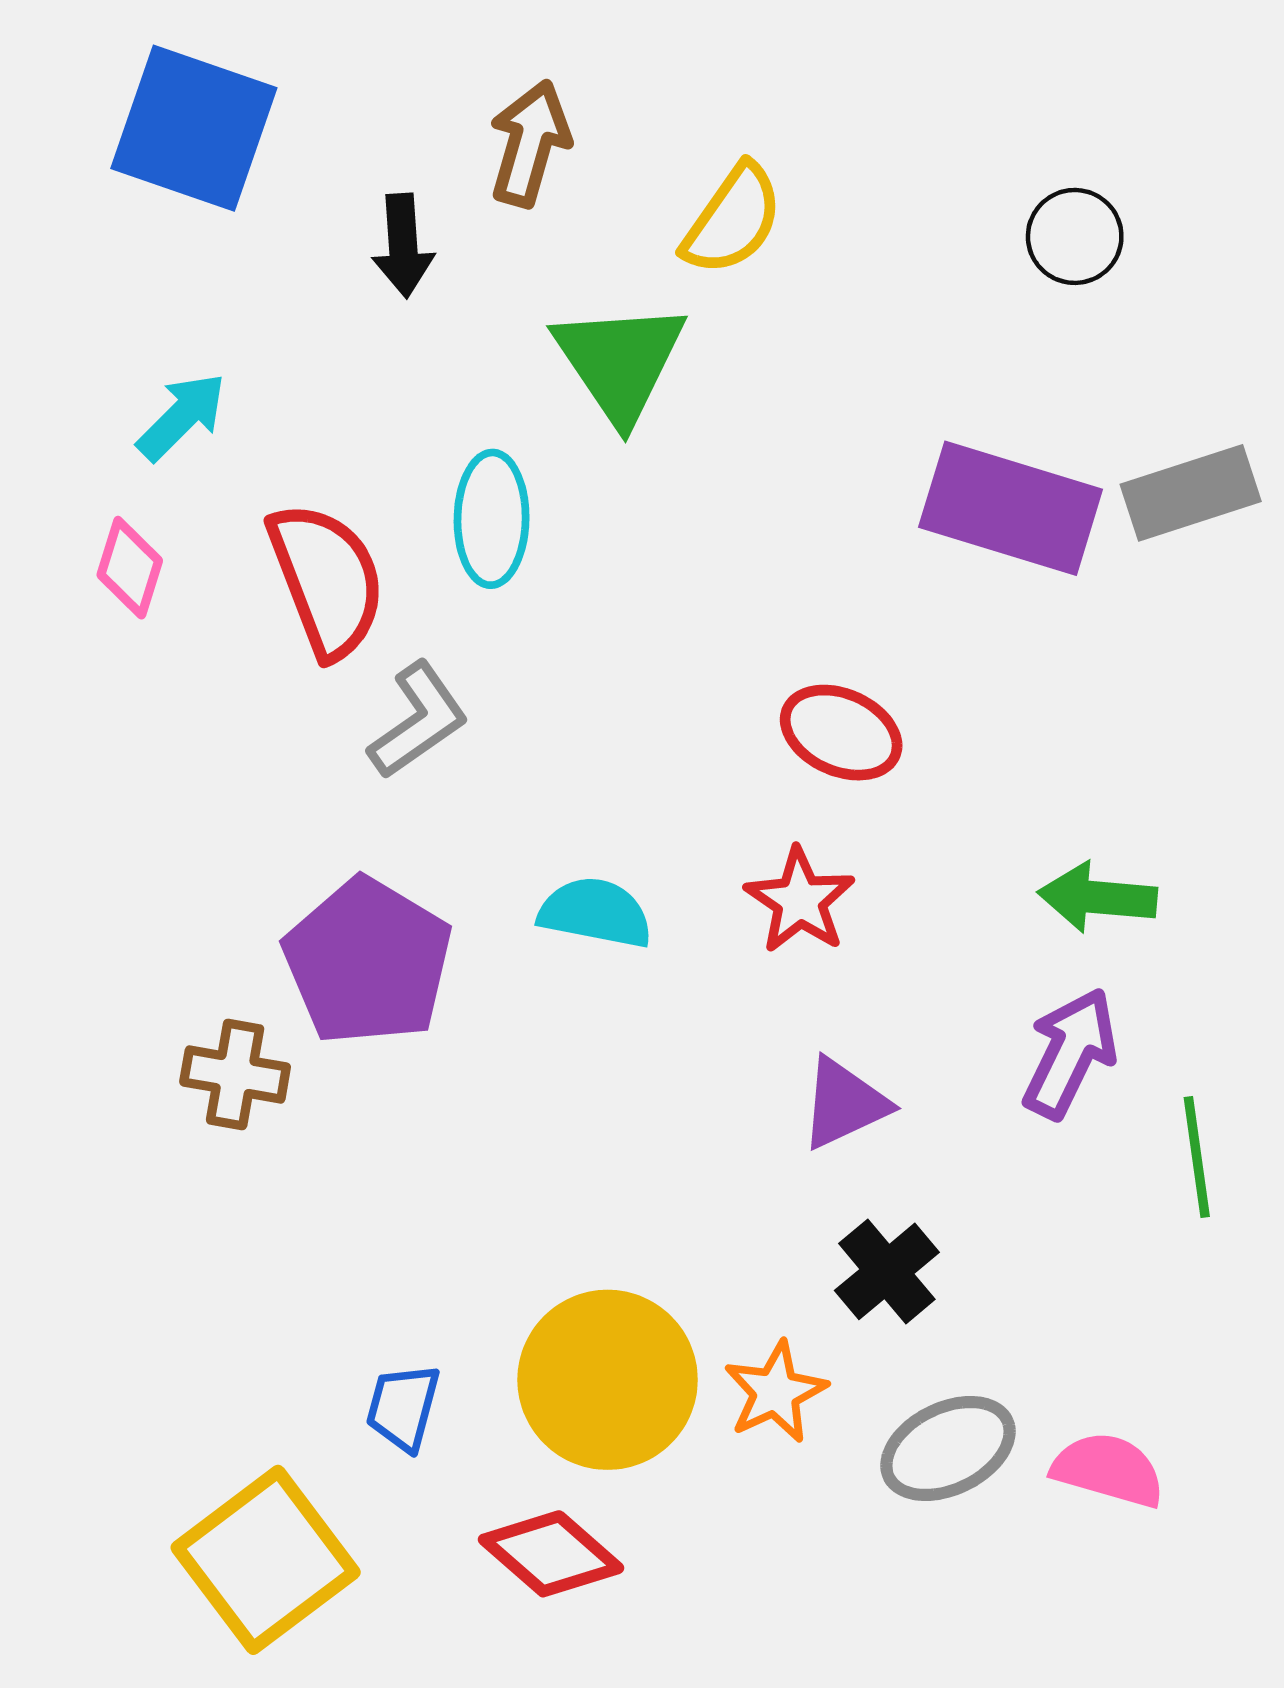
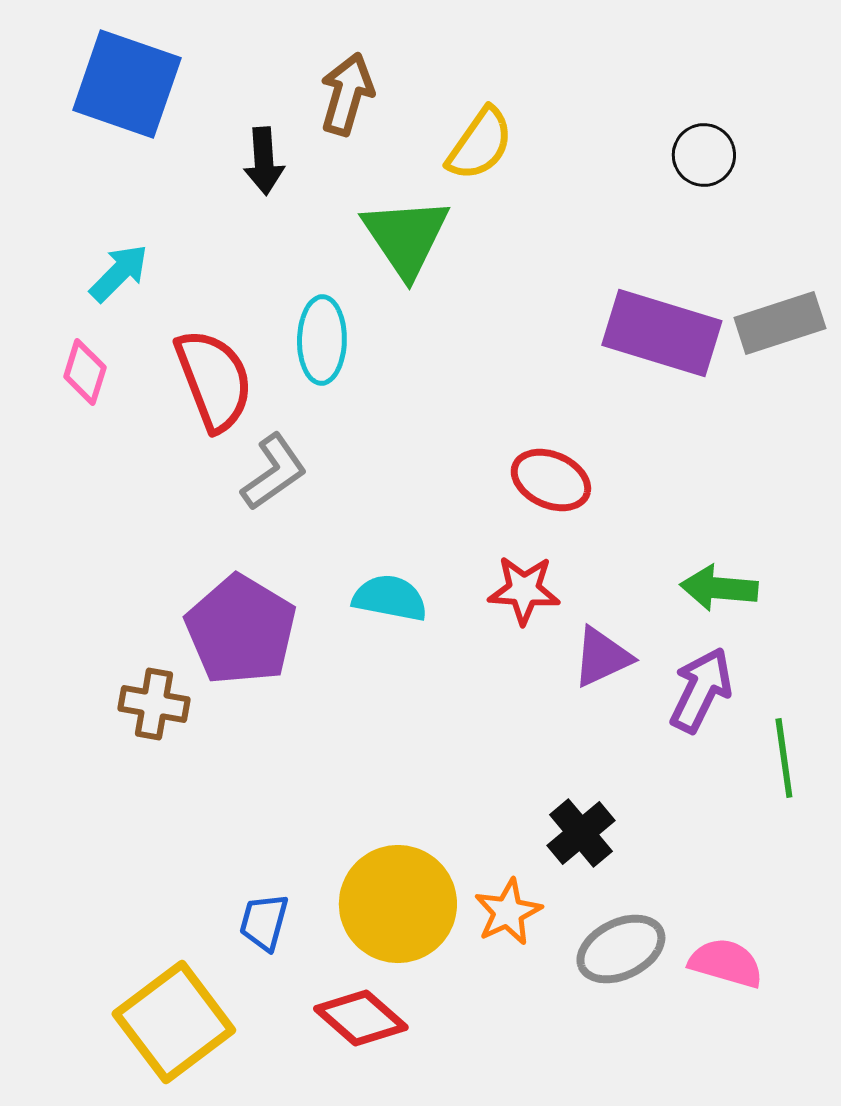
red star: (800, 900) -> (524, 590), turned -30
purple triangle: (844, 1104) -> (602, 657), moved

